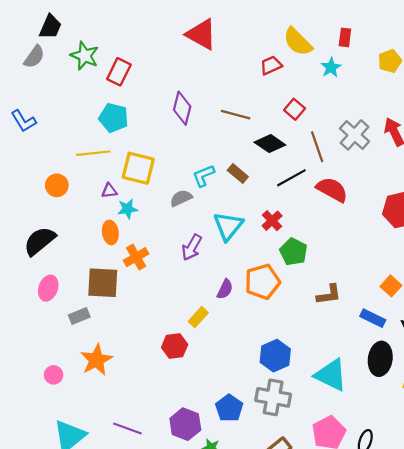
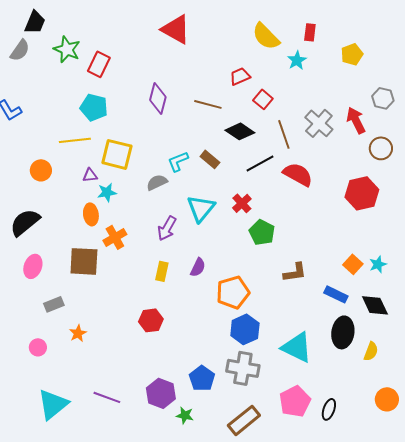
red trapezoid: (271, 65) -> (240, 76), moved
orange pentagon: (262, 282) -> (233, 292), moved
gray rectangle: (79, 316) -> (54, 304), moved
yellow rectangle: (198, 317) -> (162, 271), moved, turned -30
orange star: (96, 360) -> (78, 333), size x0.6

